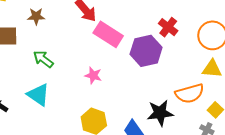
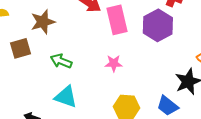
brown star: (36, 16) -> (43, 22), size x1.4
pink rectangle: (108, 34) -> (117, 20), turned 60

